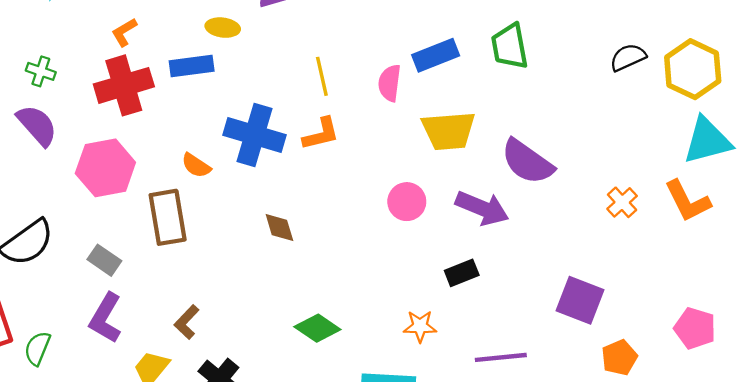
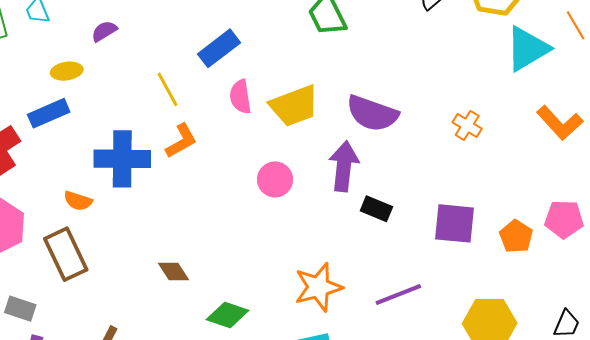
blue rectangle: (436, 55) -> (219, 48), moved
pink semicircle: (390, 83) -> (240, 97), moved
orange L-shape: (688, 201) -> (560, 123), moved
purple arrow: (482, 208) -> (344, 166), turned -90
brown diamond: (279, 227) -> (173, 271), moved
black rectangle: (462, 273) -> (376, 209), moved, turned 60
orange star: (420, 326) -> (318, 287), size x1.6
orange pentagon: (619, 358) -> (516, 236), moved

